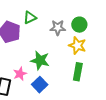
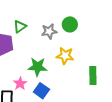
yellow star: (77, 45) -> (65, 56), moved
green rectangle: (78, 72) -> (93, 76), moved

